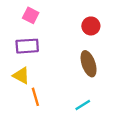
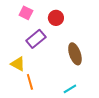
red circle: (91, 26) -> (56, 18), moved
purple rectangle: (27, 46) -> (36, 39), moved, turned -36

